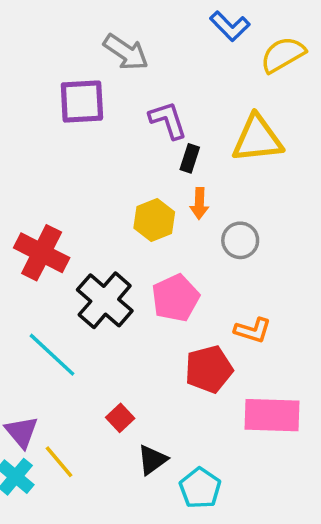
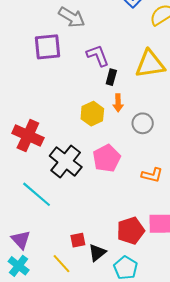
red pentagon: (209, 369) -> (131, 231), moved
red square: (120, 418) -> (78, 240), moved, turned 35
yellow line: (59, 462) -> (62, 264), moved

